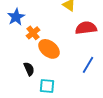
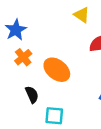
orange cross: (33, 33) -> (23, 57), moved

